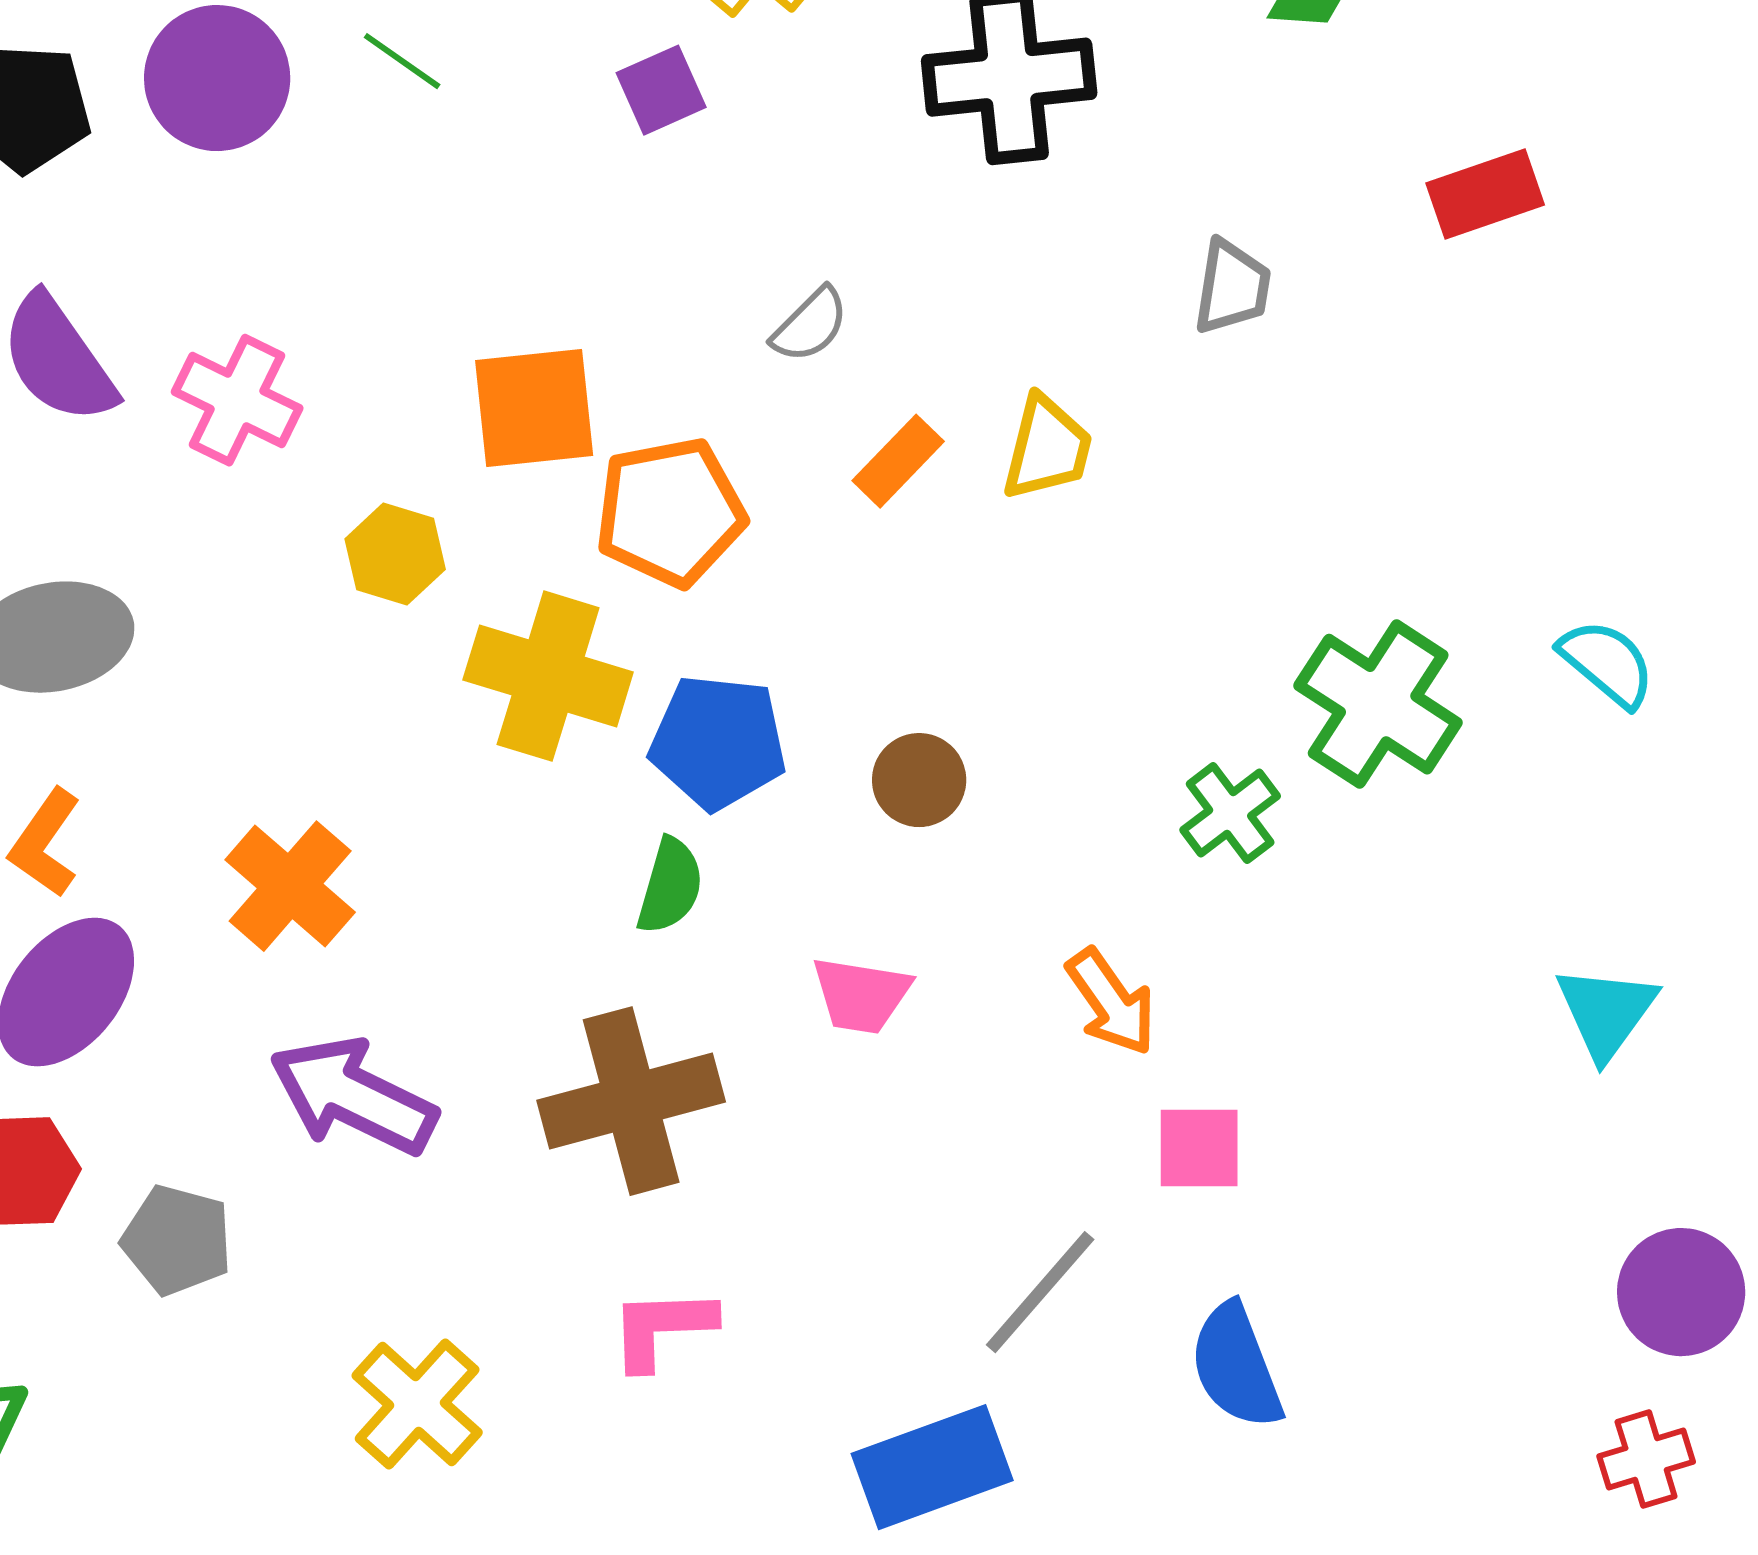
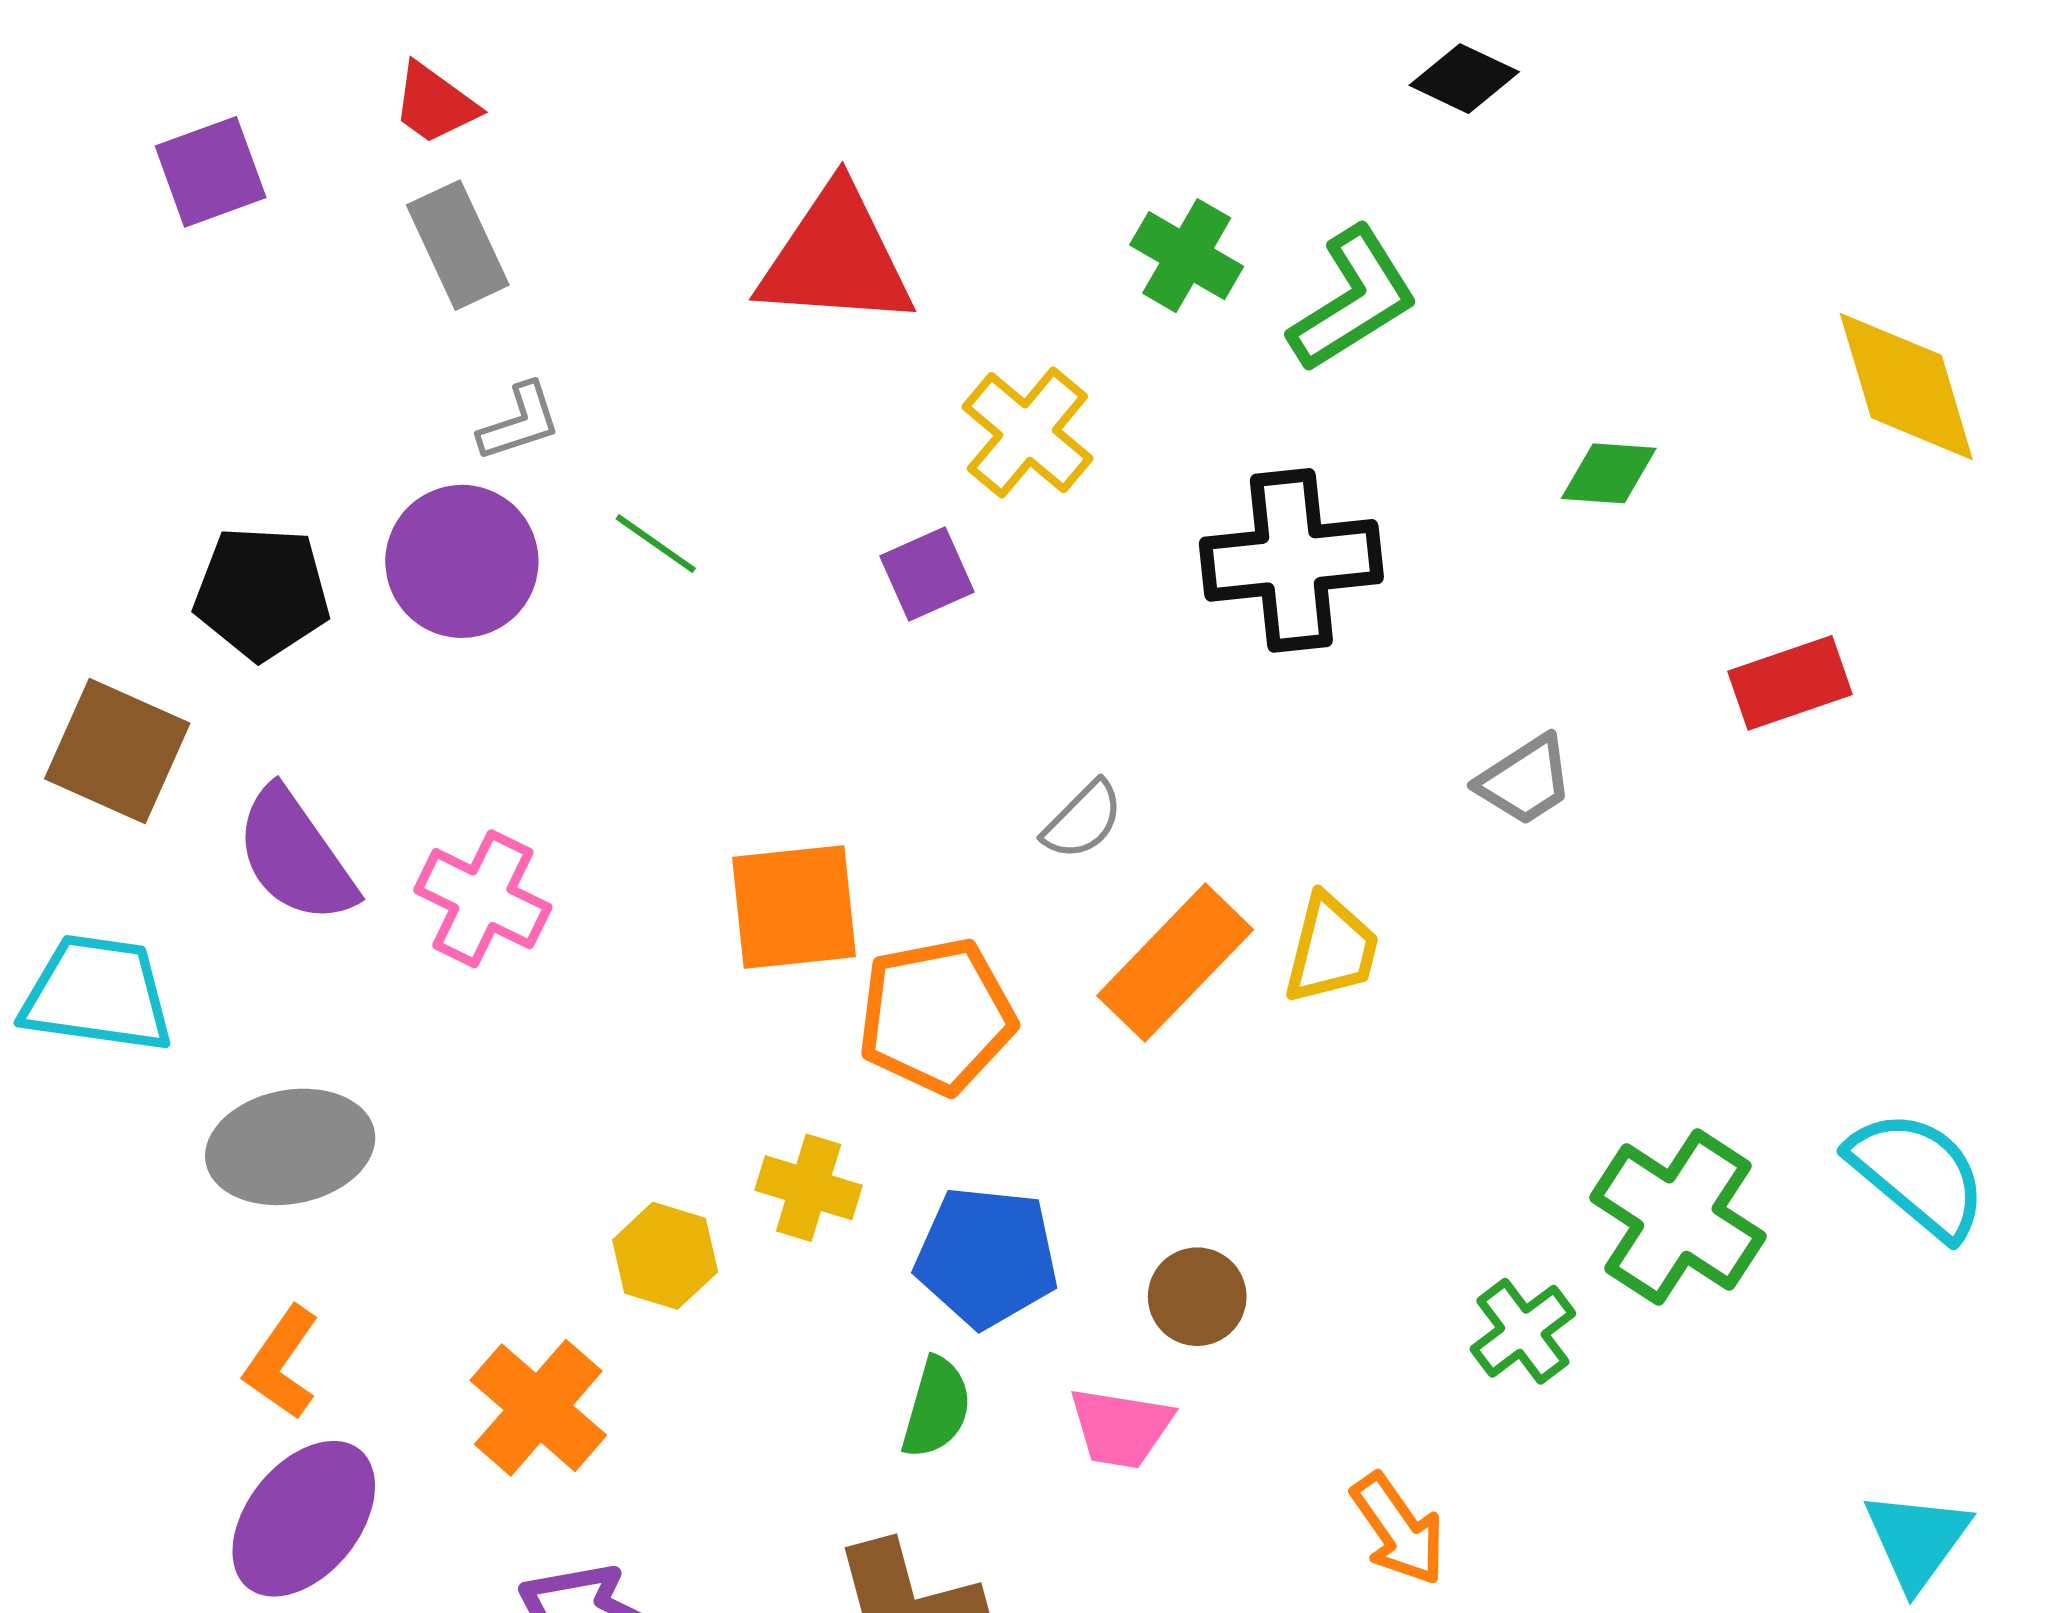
gray trapezoid: (1232, 287) -> (1525, 780), turned 48
orange rectangle: (898, 461) -> (1175, 963), size x1.6
yellow hexagon: (395, 554) -> (665, 1256), moved
cyan semicircle: (1607, 663) -> (1918, 1174), size x1.4
yellow cross: (548, 676) -> (809, 1188), size x0.6
pink trapezoid: (861, 995) -> (1121, 1428), moved

